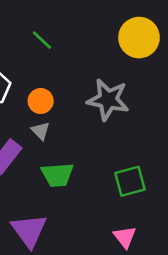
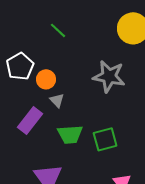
orange circle: (41, 101) -> (46, 79), moved
green square: (130, 181) -> (105, 139), moved

